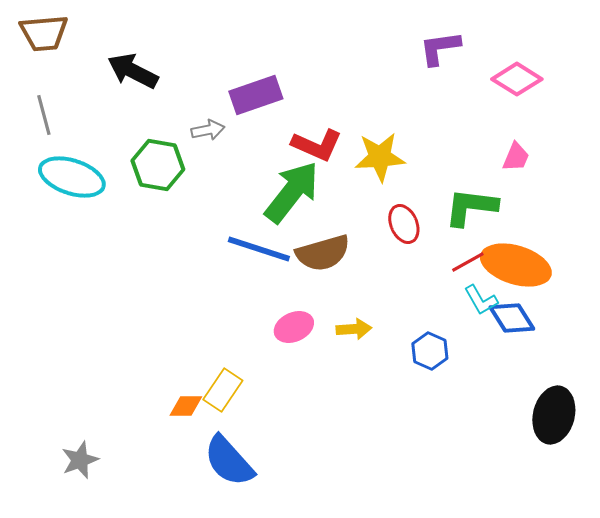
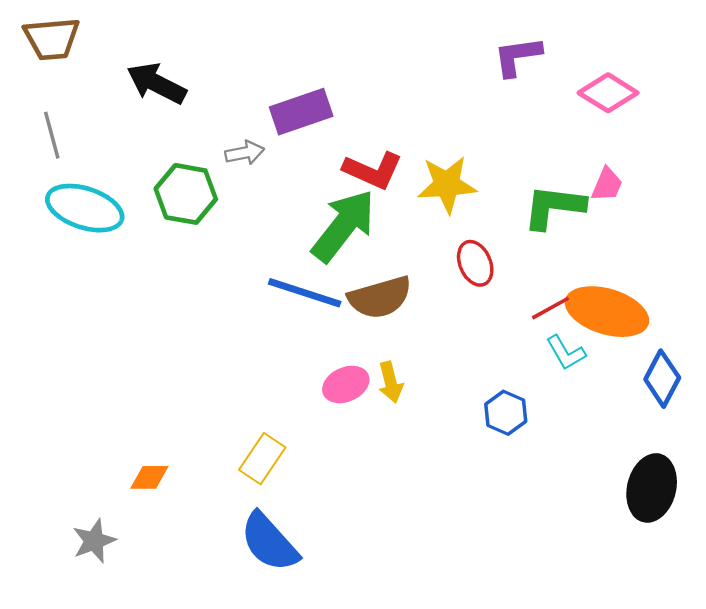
green L-shape: (471, 207) -> (554, 207), moved
blue diamond: (512, 318) -> (662, 379), moved, turned 60
yellow arrow: (354, 329) -> (390, 382), moved, turned 80
orange diamond: (186, 406) -> (149, 477), moved

